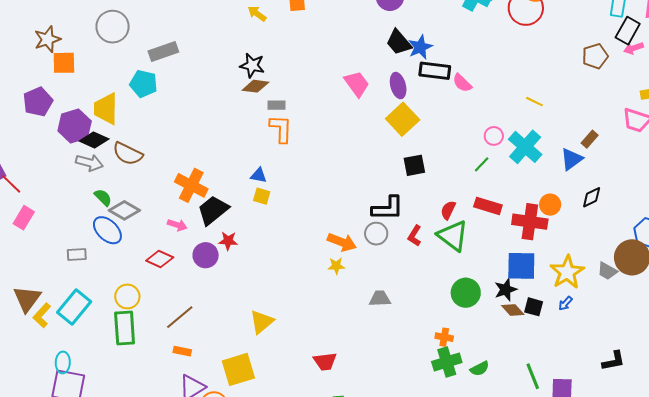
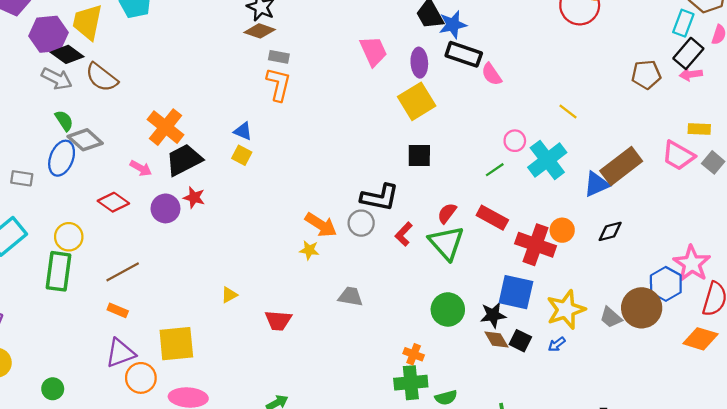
brown rectangle: (590, 139) -> (621, 166), size x2.0
blue ellipse: (107, 230) -> (62, 158), turned 56
yellow triangle: (262, 322) -> (229, 295), moved, size x0.6
red trapezoid: (325, 362) -> (278, 320), moved

